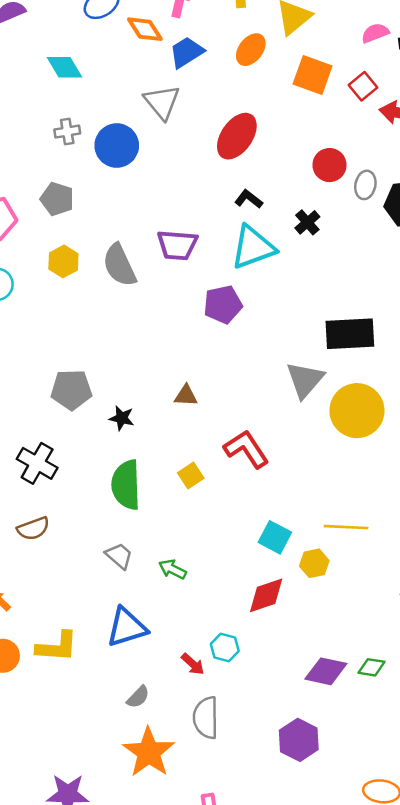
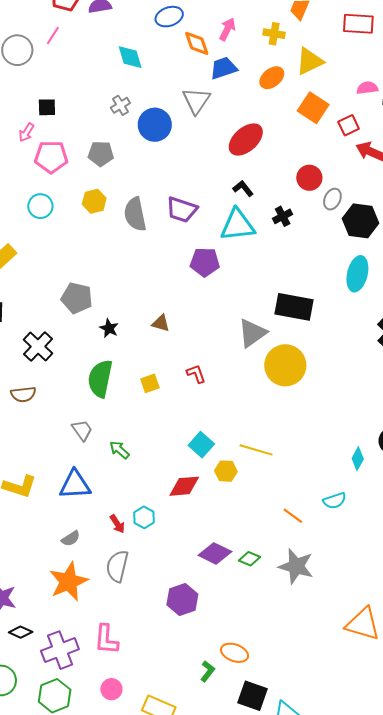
gray cross: (67, 132) -> (120, 105), turned -36
gray pentagon: (57, 199) -> (101, 154), turned -30
red L-shape: (246, 449) -> (196, 374), size x0.6

